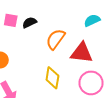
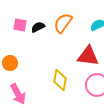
orange semicircle: (56, 39) -> (63, 23), moved

